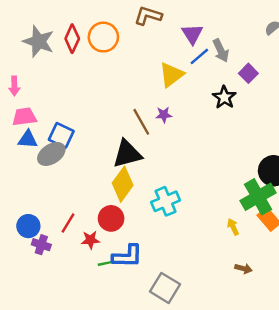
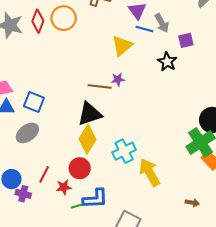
blue line: (199, 56) -> (144, 29), turned 60
purple square: (248, 73) -> (186, 40), turned 35
brown line: (141, 122) -> (100, 86), turned -50
gray ellipse: (51, 154) -> (27, 133), moved
yellow arrow: (233, 227) -> (150, 172), moved, size x2.0

